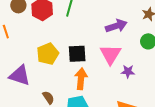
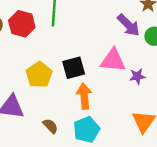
purple arrow: (116, 26) -> (129, 25), moved, turned 75
pink triangle: (110, 54) -> (113, 60), turned -45

